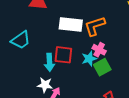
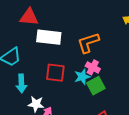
white rectangle: (71, 24) -> (49, 37), moved
cyan arrow: (49, 62) -> (21, 84), moved

